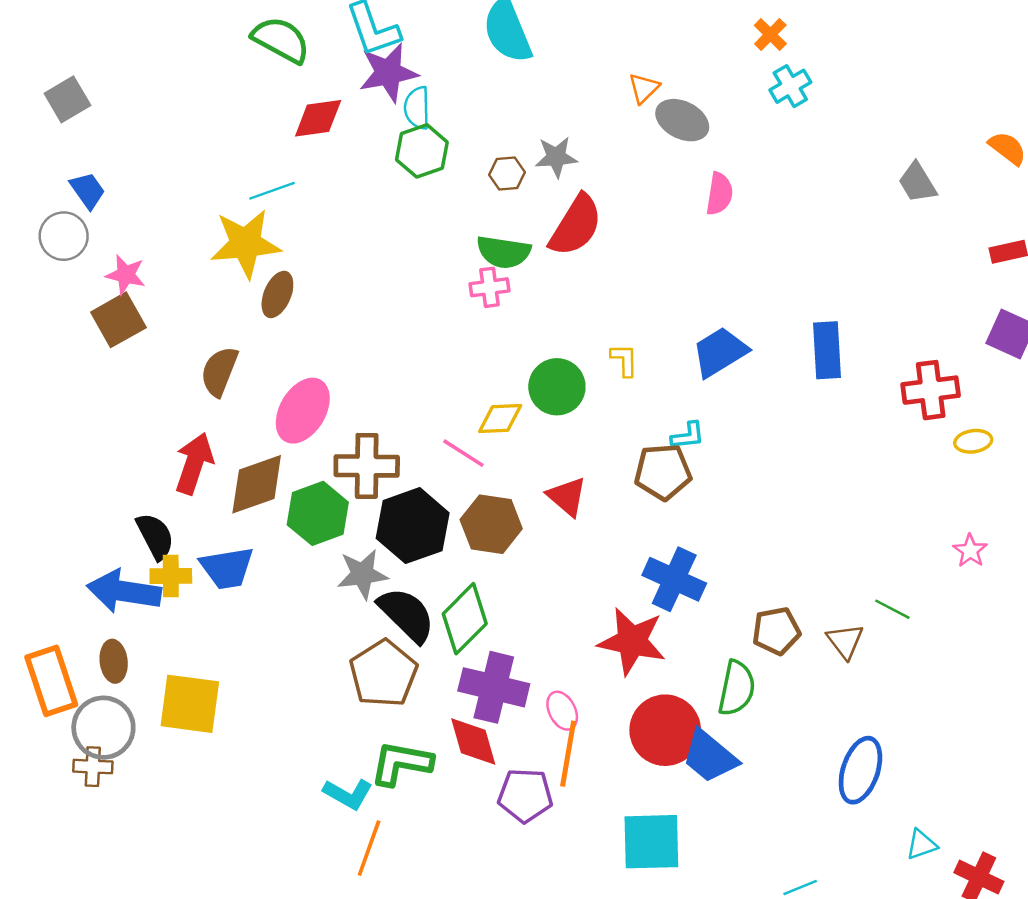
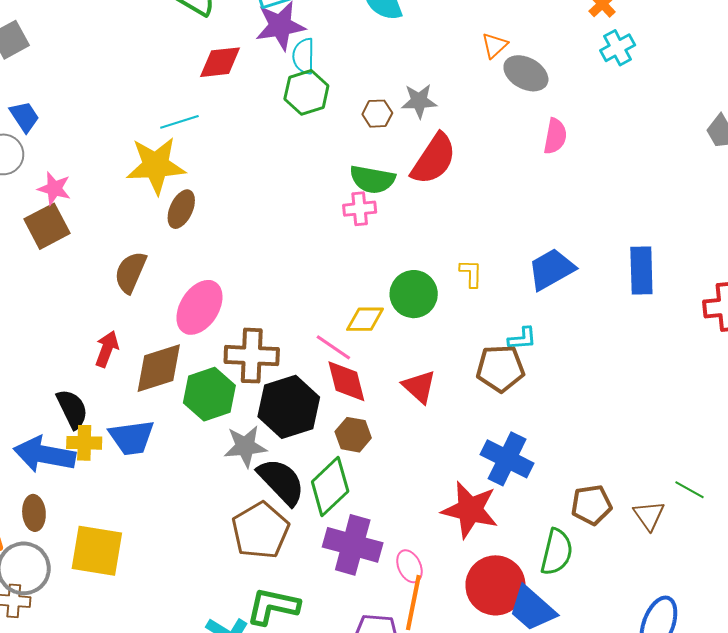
red arrow: (194, 464) -> (107, 349), size x0.7
brown hexagon: (491, 524) -> (353, 435), moved, size x0.7
red diamond: (473, 742) -> (346, 381), moved

